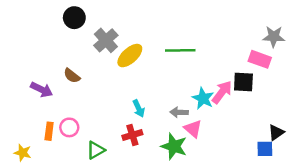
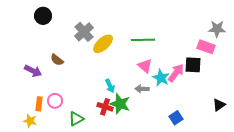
black circle: (74, 18) -> (43, 16), moved
pink triangle: (193, 129) -> (145, 66), moved
red cross: (132, 135) -> (105, 107), turned 35
green star: (174, 146) -> (120, 104), moved
blue square: (265, 149) -> (176, 118), moved, turned -32
yellow star: (23, 153) -> (30, 121), moved

